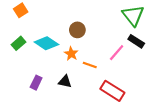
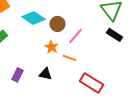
cyan diamond: (46, 43) -> (33, 18), moved
pink line: (117, 53) -> (75, 36), moved

